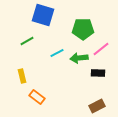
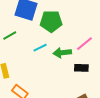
green pentagon: (83, 29) -> (51, 21), moved

